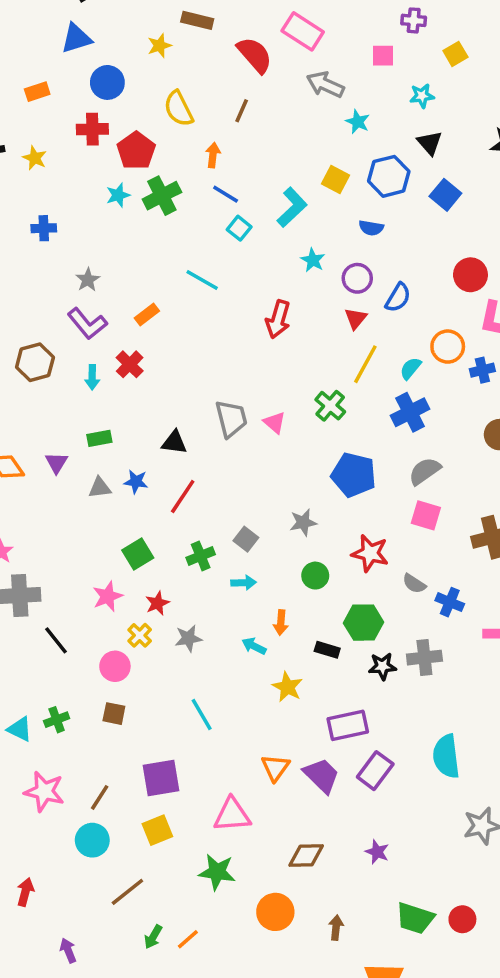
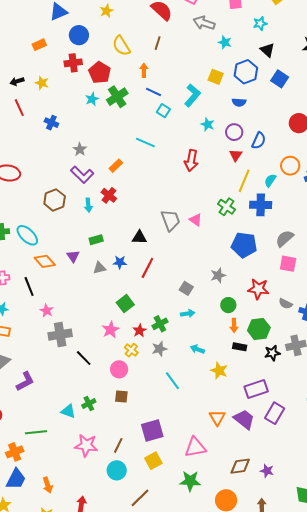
blue cross: (44, 228) -> (51, 123), turned 32
blue cross: (410, 412) -> (261, 205), moved, turned 35
green cross: (201, 556) -> (160, 324), moved
orange arrow: (281, 622) -> (234, 325), moved
cyan line: (202, 715) -> (172, 381), moved
purple star: (377, 852) -> (267, 471), moved

